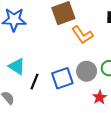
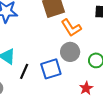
gray circle: (87, 71) -> (70, 52), moved

